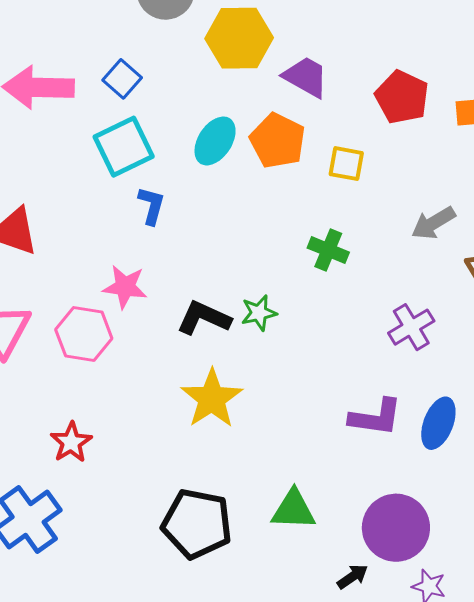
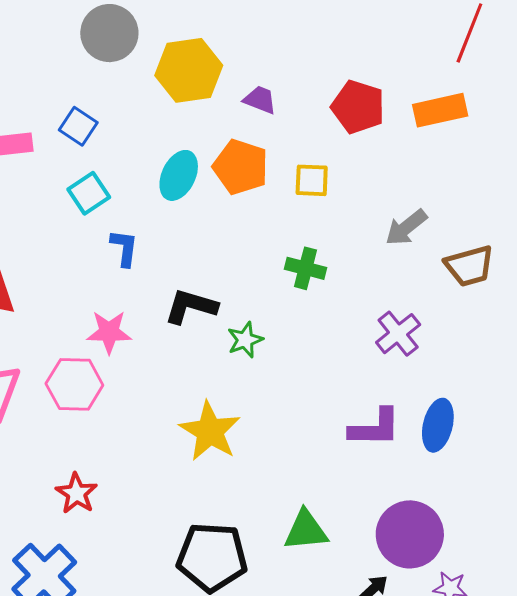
purple trapezoid: (306, 77) -> (260, 100), size x0.7
cyan square: (124, 147) -> (89, 193), size x0.7
black L-shape: (204, 318) -> (191, 306), moved

